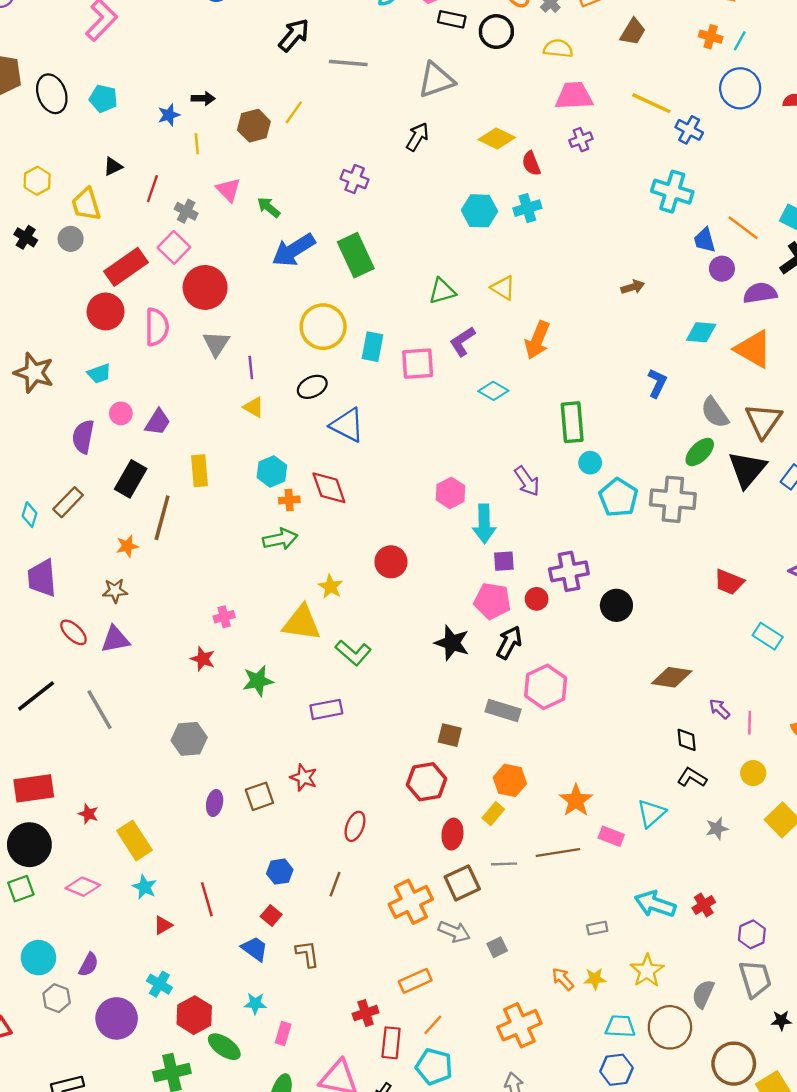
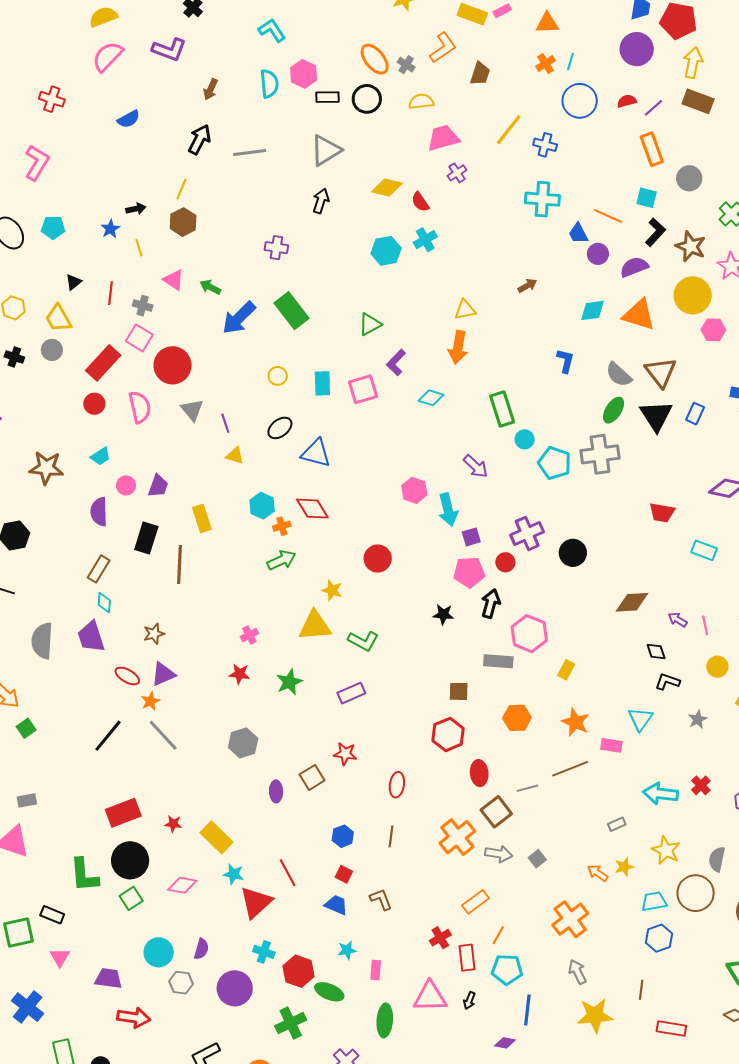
orange cross: (711, 37) -> (546, 63), turned -36
yellow line: (651, 103) -> (509, 130), turned -64
yellow line: (294, 112) -> (181, 189), moved
yellow triangle: (503, 288) -> (465, 310), moved, turned -30
red circle: (106, 311) -> (94, 404), size x0.7
yellow circle: (323, 327) -> (278, 376), size x0.5
cyan diamond: (29, 515) -> (104, 603), moved
orange star: (127, 546) -> (150, 701), moved
black star: (452, 643) -> (443, 614), size x0.7
yellow rectangle: (493, 814) -> (566, 670), moved
red triangle: (163, 925) -> (256, 902), size x2.0

